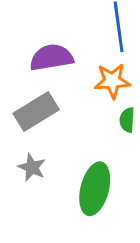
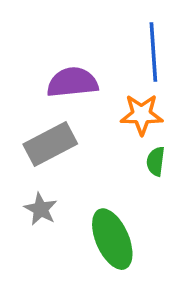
green ellipse: (95, 189) -> (112, 239), turned -42

